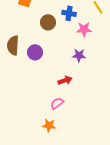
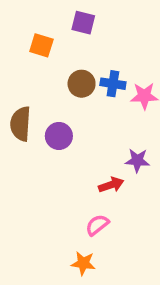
blue cross: (69, 13) -> (113, 84), moved
purple star: (79, 55) -> (137, 160), moved

